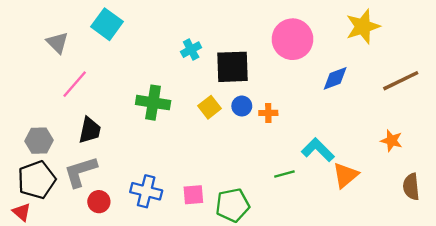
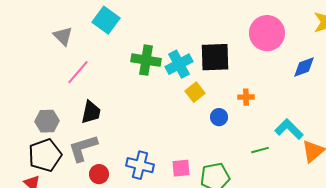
cyan cross: (191, 50) -> (179, 64), moved, size x1.5
green cross: (153, 103) -> (146, 60), moved
blue circle: (242, 106) -> (219, 117), moved

